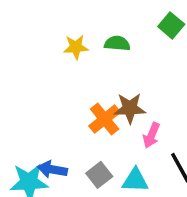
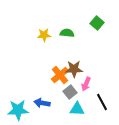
blue arrow: (52, 169) -> (42, 103), moved
gray square: (99, 175) -> (70, 92), moved

